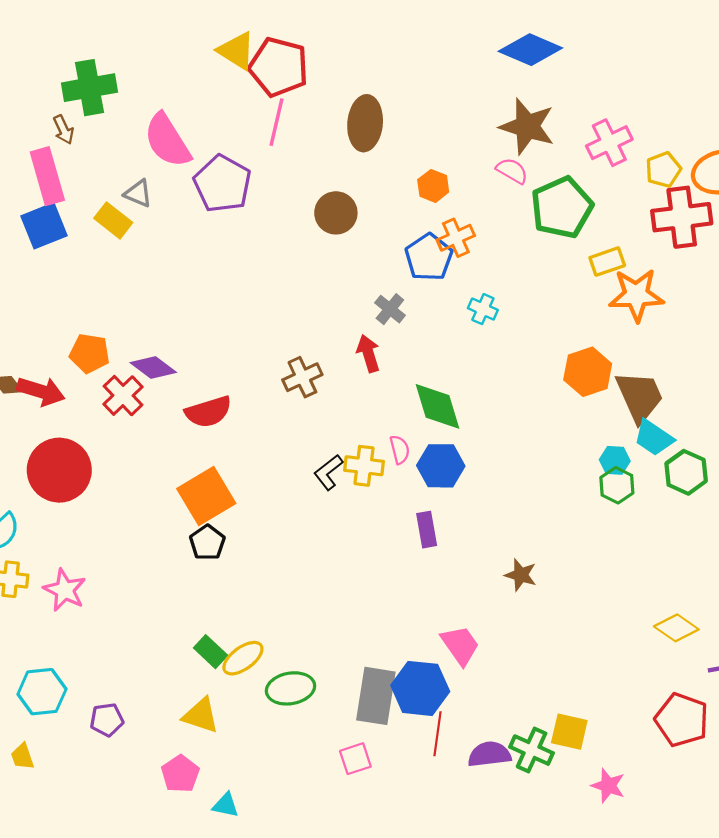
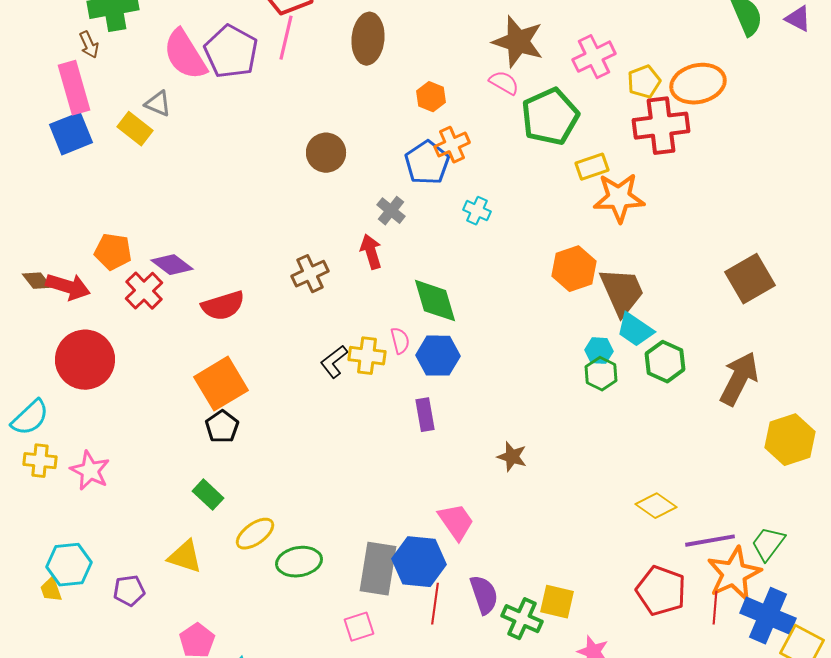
purple pentagon: (222, 184) -> (231, 52), moved
brown circle: (336, 213) -> (326, 153), moved
green rectangle: (211, 652) -> (208, 495), moved
yellow triangle: (201, 715) -> (185, 557), moved
purple semicircle: (489, 754) -> (484, 595), moved, turned 78
yellow trapezoid: (22, 756) -> (51, 590), moved

